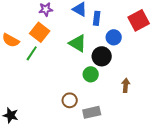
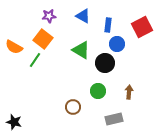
blue rectangle: (97, 18) -> (108, 25), moved
green circle: (91, 74) -> (98, 91), moved
gray rectangle: (92, 112) -> (114, 119), moved

